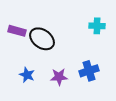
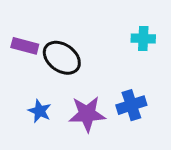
purple star: (59, 77) -> (87, 114), size x1.4

